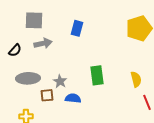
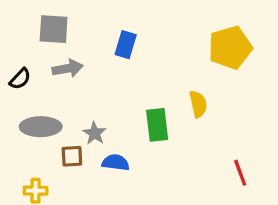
yellow semicircle: (136, 79) -> (198, 104), moved

